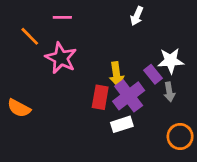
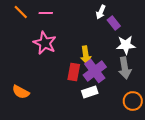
orange line: (30, 36) -> (21, 12), moved
purple rectangle: (153, 74) -> (114, 23), moved
gray arrow: (169, 92) -> (125, 68), size x1.5
orange semicircle: (19, 108) -> (21, 92), moved

